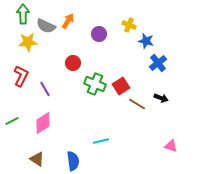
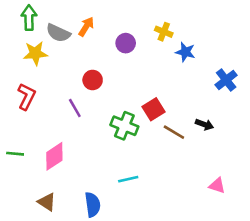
blue cross: (158, 63) -> (226, 80), moved
green cross: (95, 84) -> (124, 126), moved
purple line: (45, 89) -> (75, 108), moved
green line: (12, 121) -> (15, 154), turned 32

